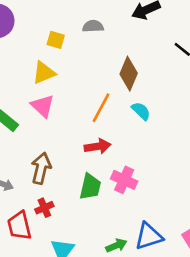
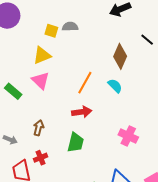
gray semicircle: (93, 26) -> (70, 27), moved
brown diamond: (129, 74) -> (120, 56), moved
brown arrow: (41, 168) -> (39, 128), size x0.7
pink cross: (124, 180) -> (128, 136), moved

